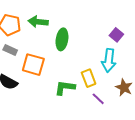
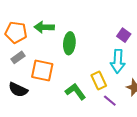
gray rectangle: (10, 50) -> (18, 57), turned -56
green L-shape: (65, 88) -> (76, 92), turned 50

